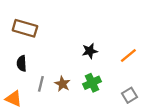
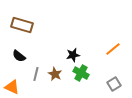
black star: (90, 51) -> (73, 55), moved
black semicircle: (22, 63) -> (19, 56), turned -48
green cross: (92, 83) -> (81, 73), turned -35

